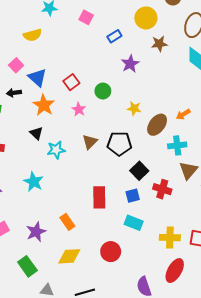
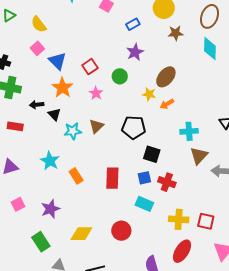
yellow semicircle: (33, 35) -> (39, 24), moved, turned 66
purple star: (130, 64) -> (135, 52), moved
black arrow: (14, 93) -> (37, 105), moved
orange arrow: (183, 114) -> (167, 104), moved
brown ellipse: (157, 125) -> (166, 77), moved
brown triangle: (90, 142) -> (96, 126), moved
black square: (139, 171) -> (152, 154), turned -30
red cross: (162, 189) -> (167, 182), moved
orange rectangle: (67, 222) -> (76, 176), moved

